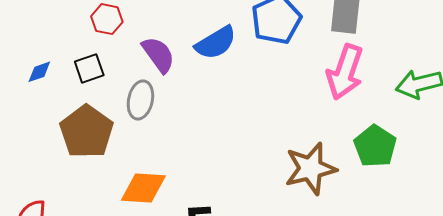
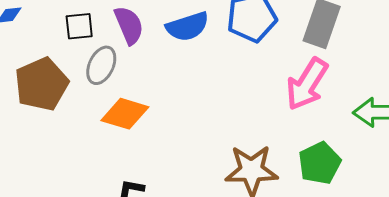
black square: (89, 68) -> (79, 26), moved
orange diamond: (143, 188) -> (125, 114), moved

